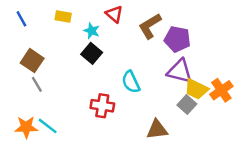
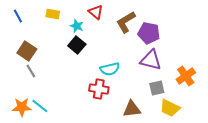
cyan semicircle: (131, 82) -> (110, 69), turned -78
yellow trapezoid: (196, 89) -> (170, 108), moved
gray square: (187, 105) -> (157, 88), turned 35
red cross: (102, 106) -> (99, 89), moved

